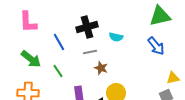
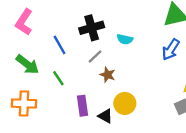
pink L-shape: (28, 22) -> (24, 22), turned 35
blue arrow: (156, 46) -> (171, 50), turned 72
gray line: (90, 52) -> (95, 56), turned -32

